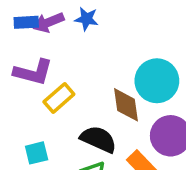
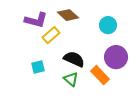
cyan circle: (157, 81) -> (108, 25), size x0.7
brown diamond: (126, 105) -> (68, 15), moved, turned -40

